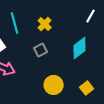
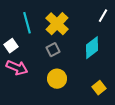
yellow cross: (45, 24) -> (57, 24), size x1.6
yellow circle: (54, 85) -> (57, 79), moved

